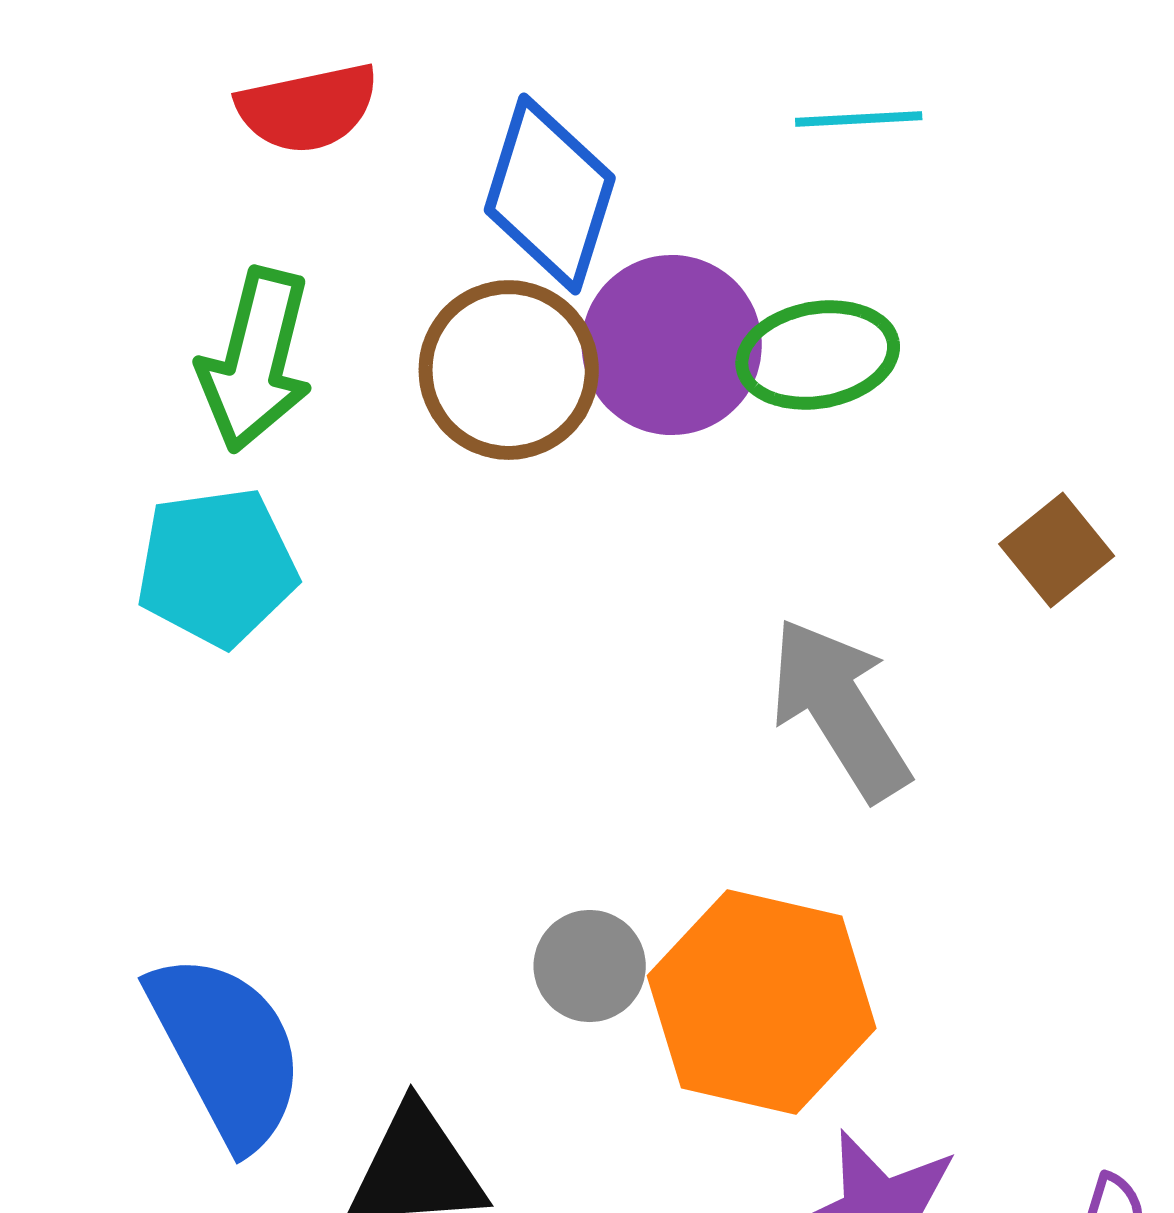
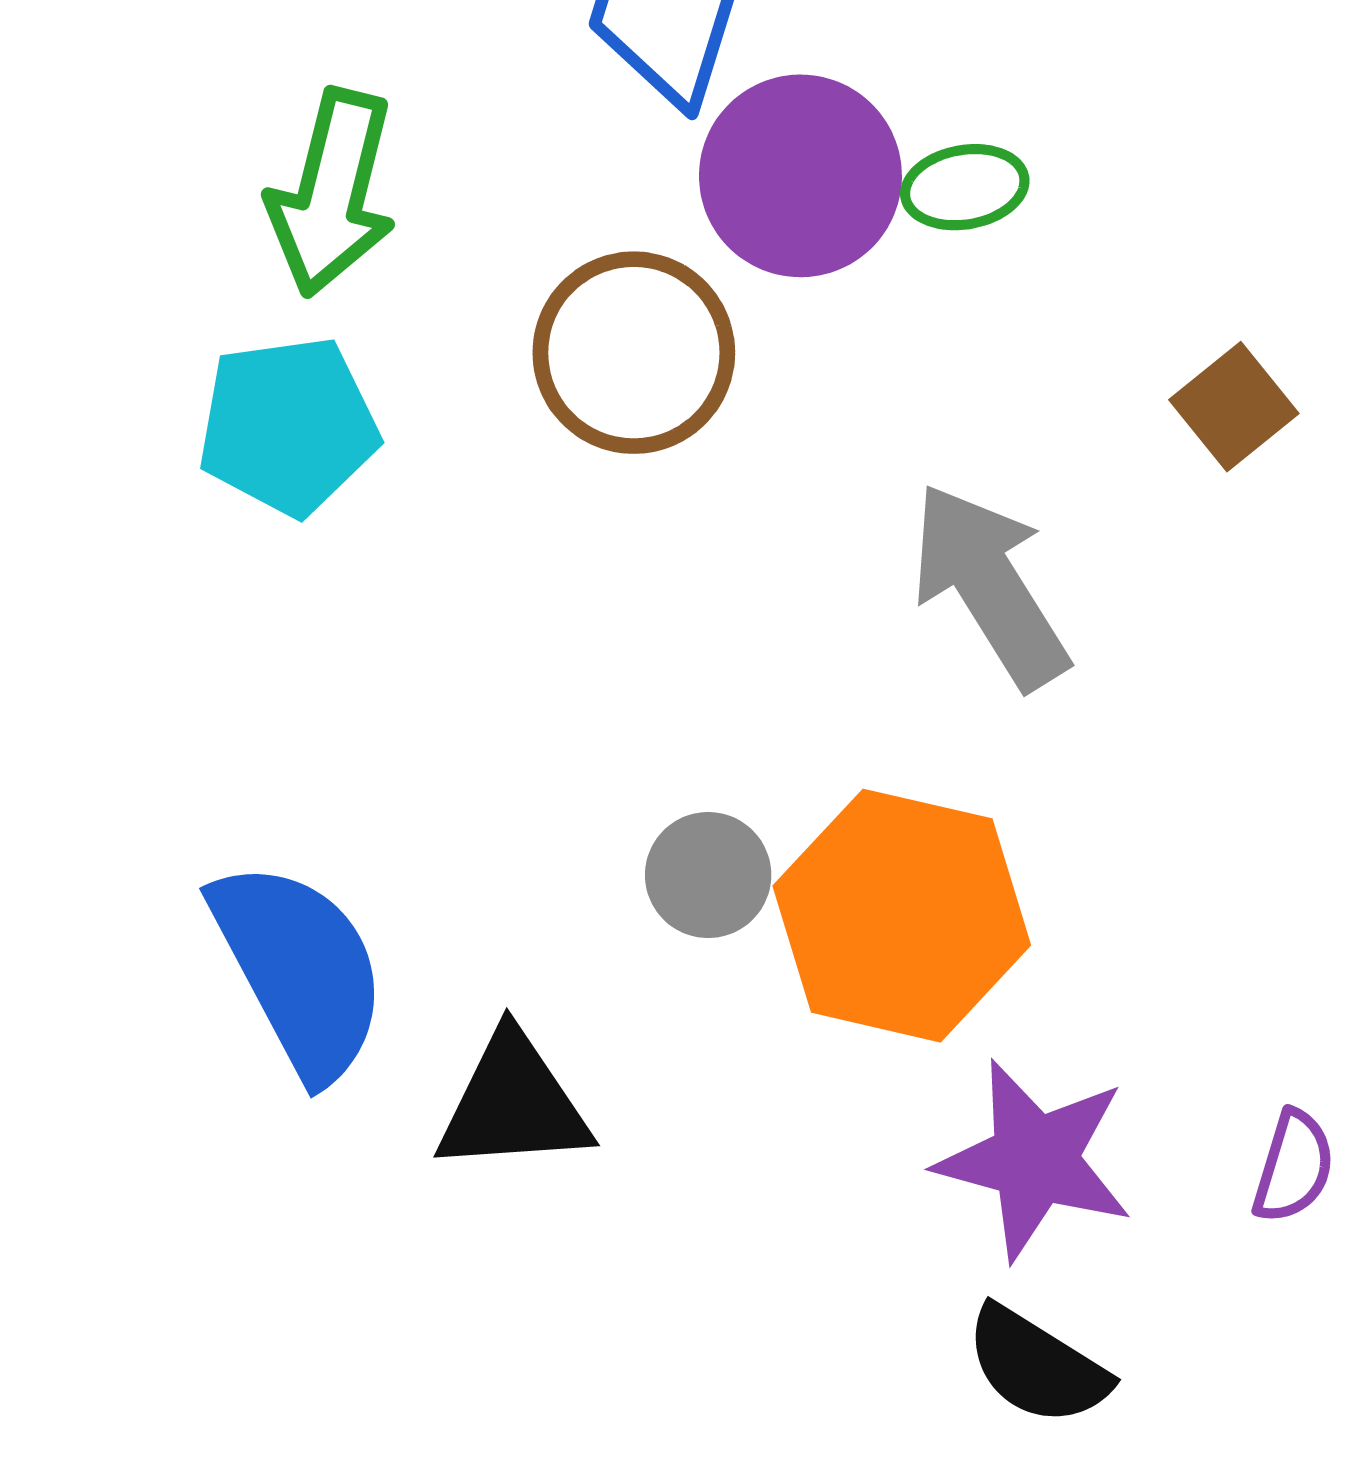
green ellipse: (818, 355) -> (965, 187), size x0.7
brown circle: (509, 370) -> (634, 353), moved

